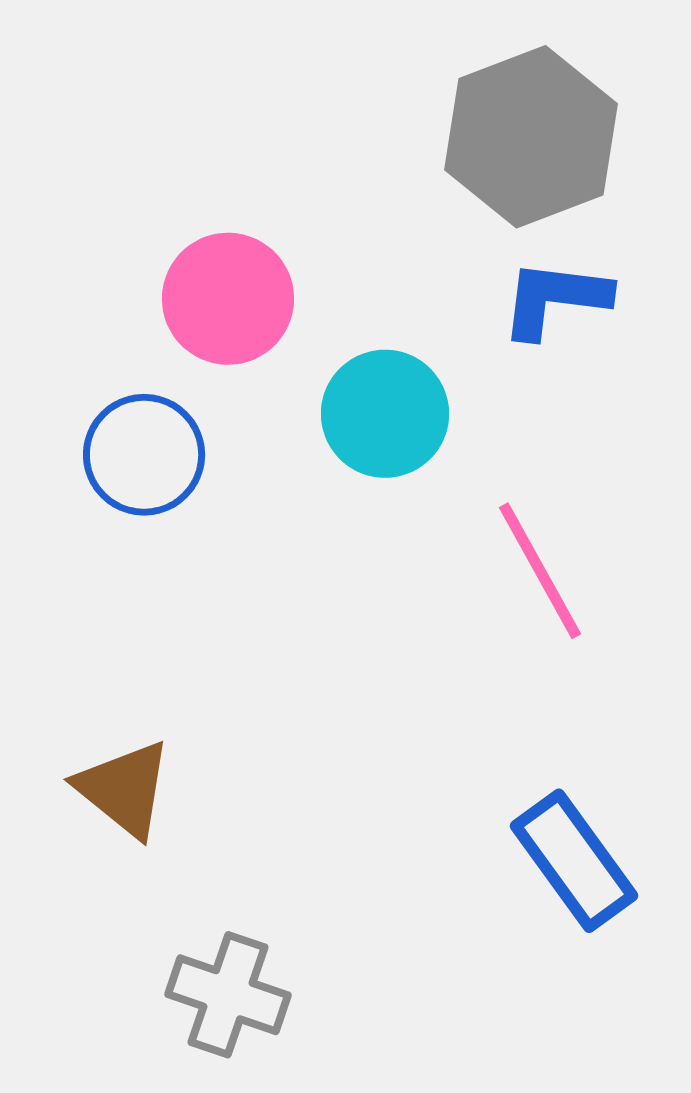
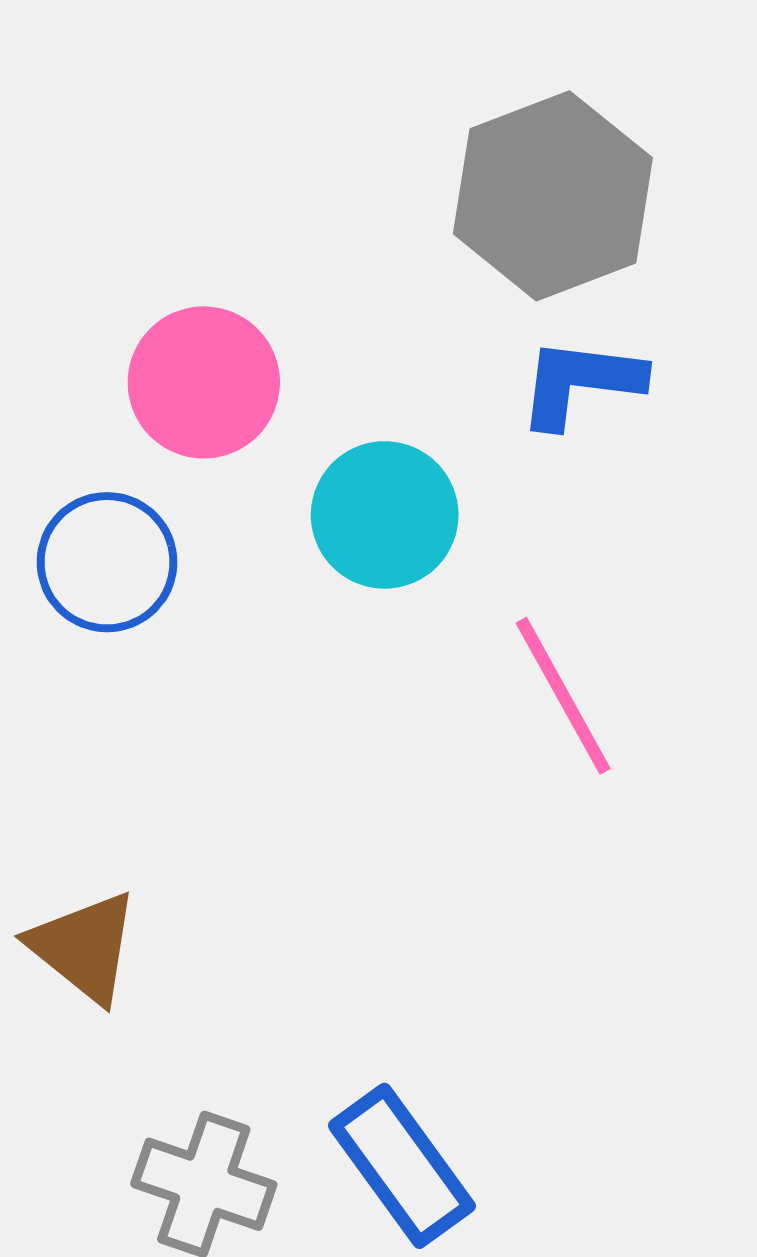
blue rectangle: (574, 861) -> (402, 1166), moved

